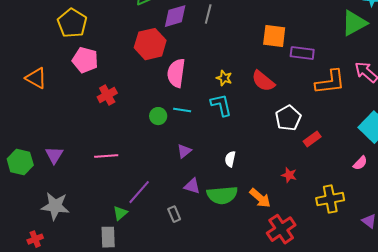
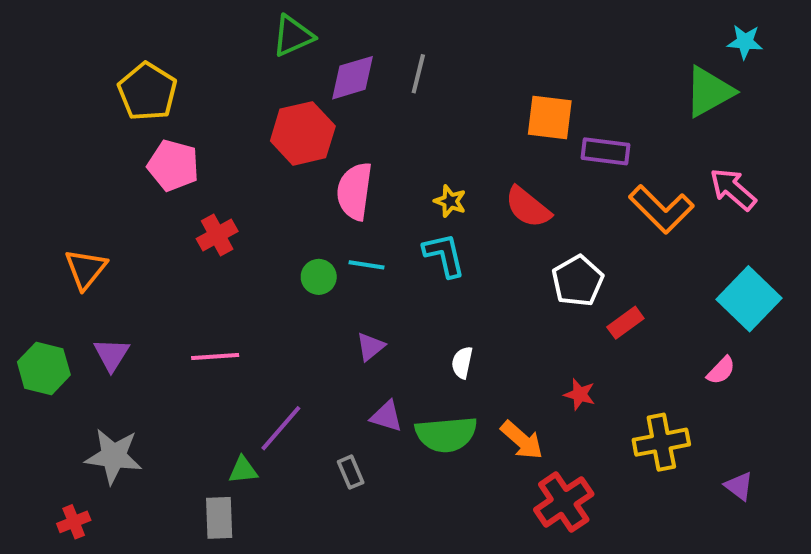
orange triangle: (36, 78) -> (86, 269), moved, turned 40
orange L-shape: (330, 82) -> (661, 209), turned 52
green triangle: (120, 213) -> (243, 470), turned 35

